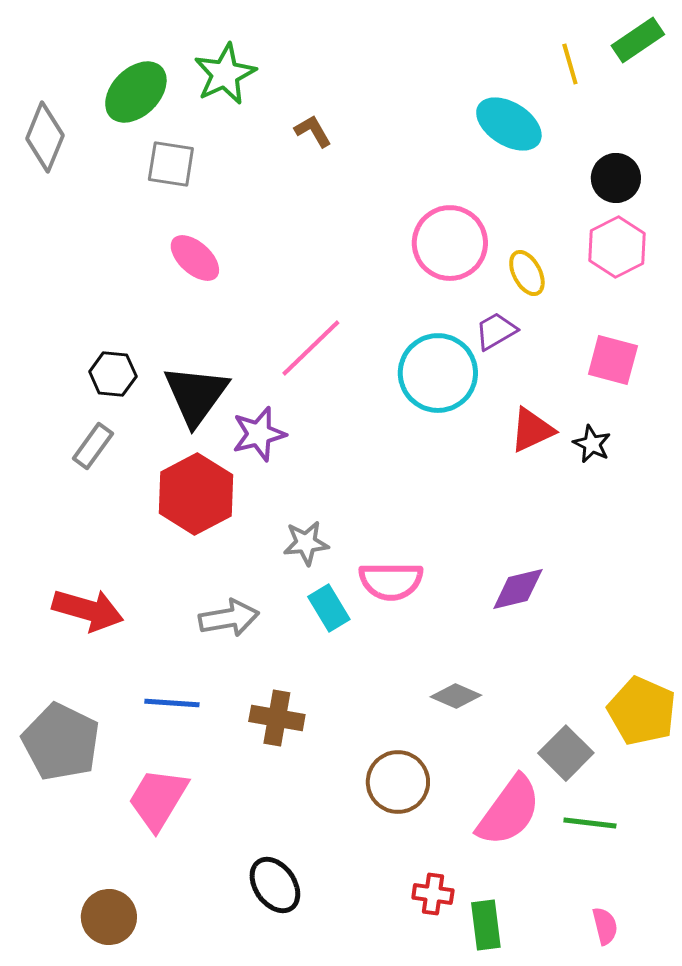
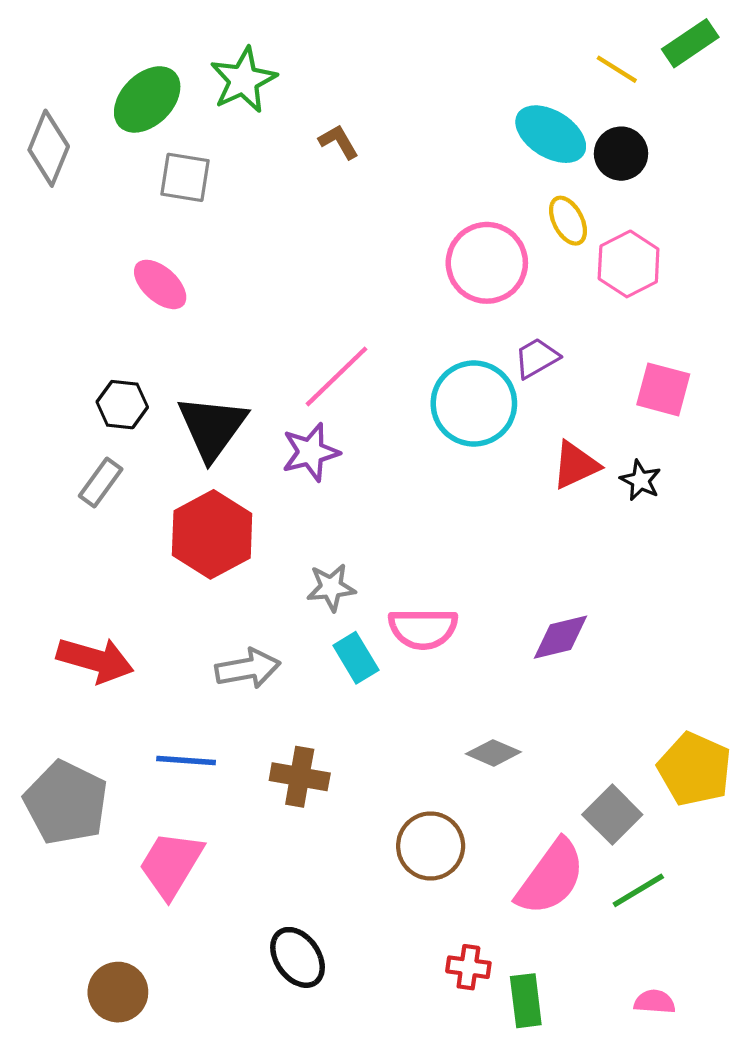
yellow line: (570, 64) -> (617, 69), turned -42
black circle: (616, 178) -> (621, 154), moved
pink hexagon: (617, 247) -> (629, 264), moved
pink ellipse: (195, 258) -> (160, 284), moved
yellow ellipse: (527, 273) -> (568, 221), moved
purple star: (259, 434) -> (311, 452), moved
green line: (590, 823) -> (638, 890), turned -38
pink semicircle: (605, 926) -> (655, 1002), turned -72

